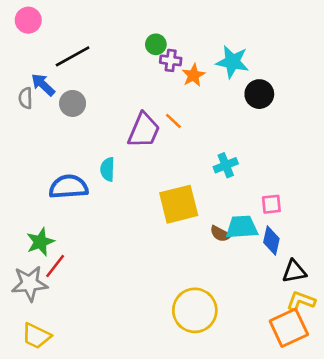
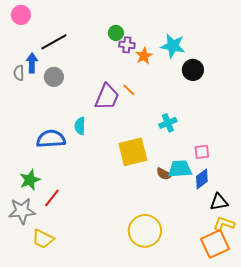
blue arrow: (43, 85) -> (32, 63), turned 48
blue diamond: (271, 240) -> (202, 179), turned 40
red line: (55, 266) -> (52, 198), moved
yellow trapezoid: (36, 336) -> (43, 239), moved

